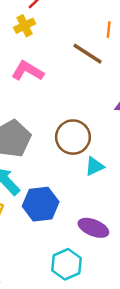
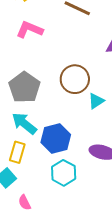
cyan hexagon: (66, 264) -> (64, 173), moved

